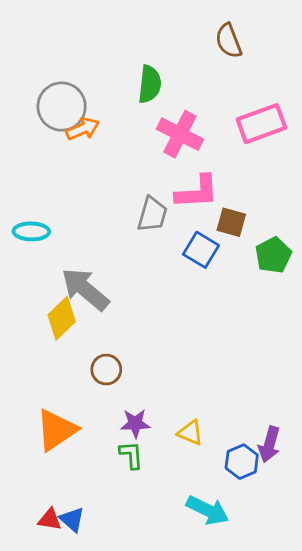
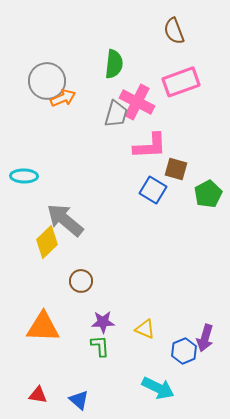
pink rectangle: (261, 124) -> (181, 82), moved
gray trapezoid: (152, 214) -> (116, 114), moved
orange triangle: (56, 430) -> (43, 327), turned 36
blue triangle: (72, 519) -> (79, 400), moved

